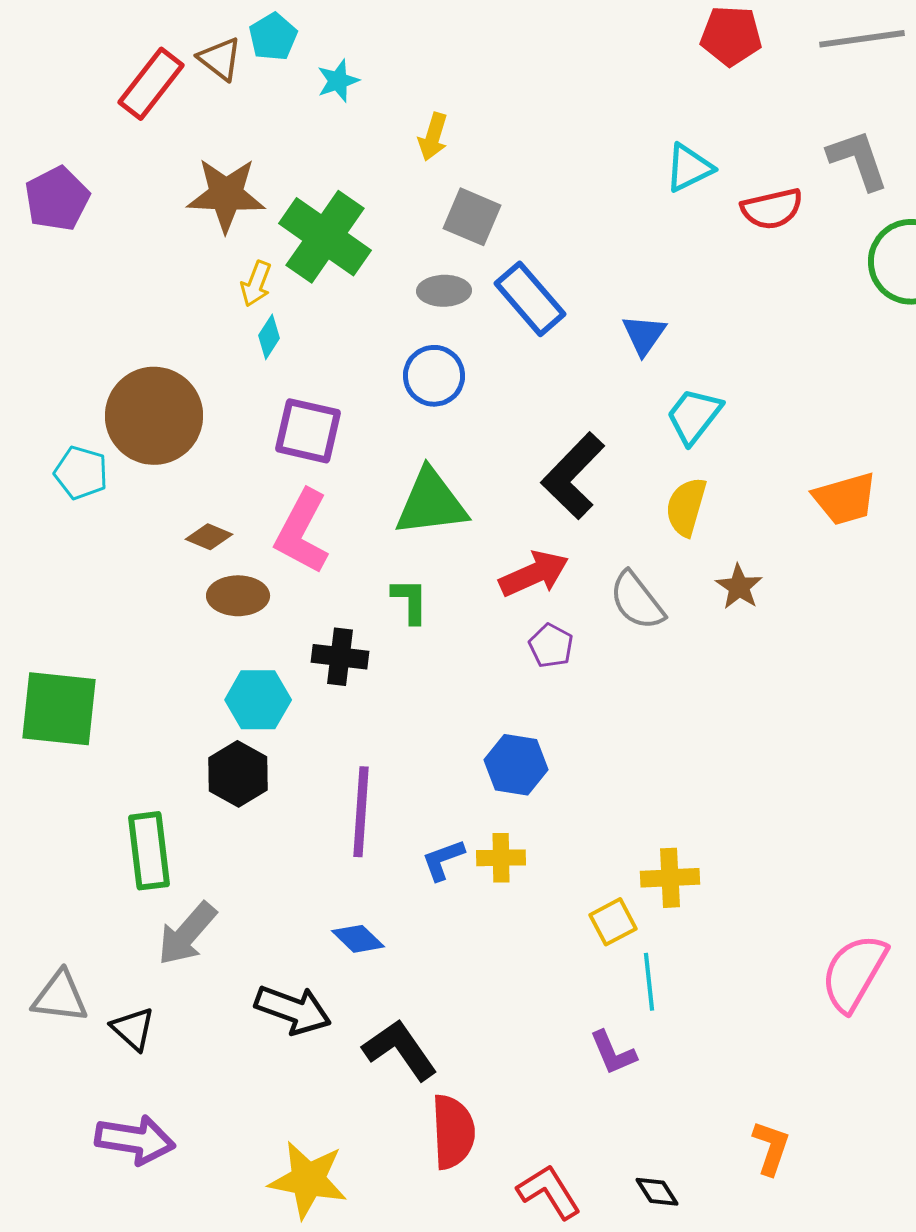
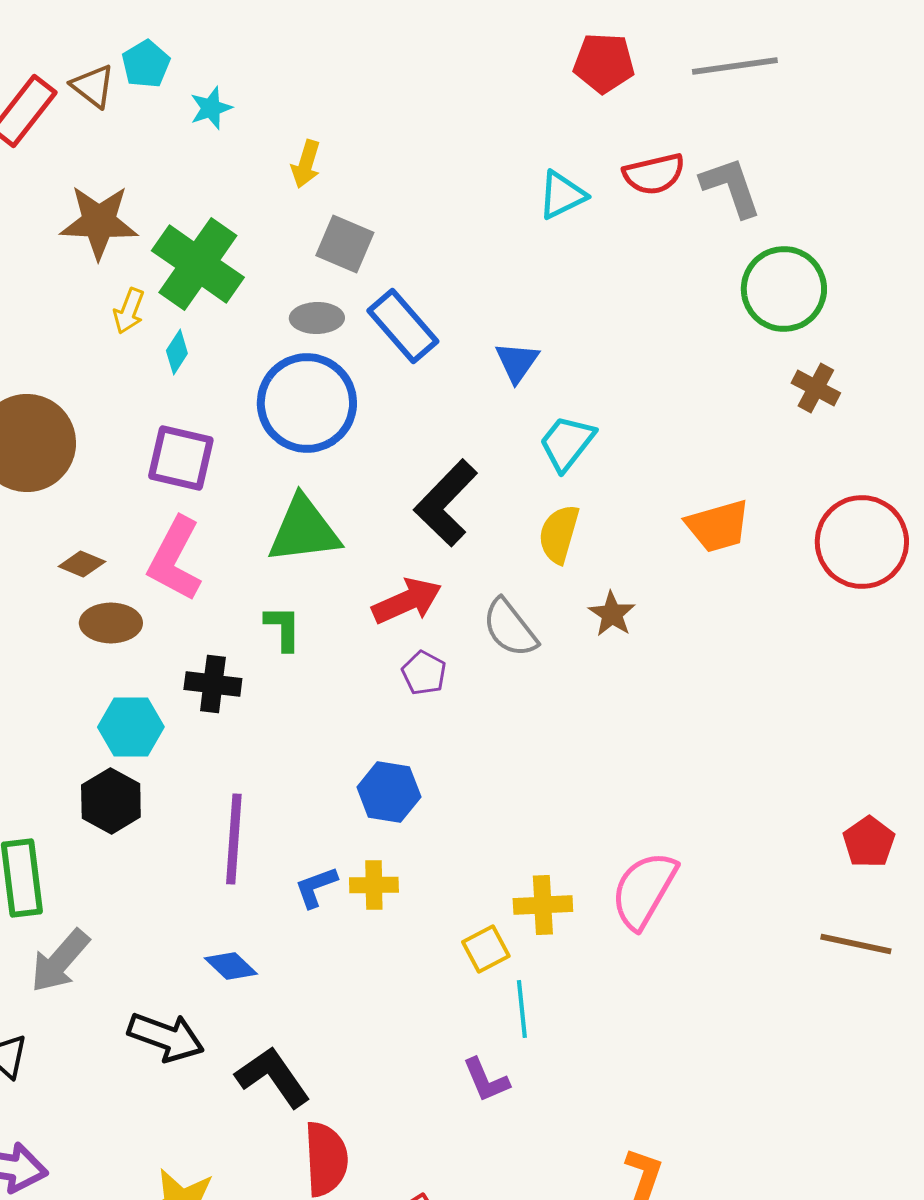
red semicircle: (772, 209) -> (654, 174), moved
cyan diamond: (269, 337) -> (177, 352), moved
blue circle: (434, 376) -> (307, 403), size x1.6
pink semicircle: (854, 973) -> (644, 890), moved

